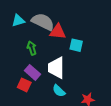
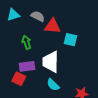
gray semicircle: (43, 22) -> (38, 16), size x0.6
purple rectangle: (32, 72) -> (27, 66), turned -49

